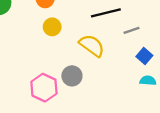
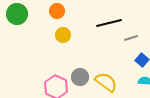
yellow semicircle: (92, 46) -> (106, 82), moved

